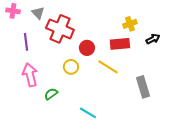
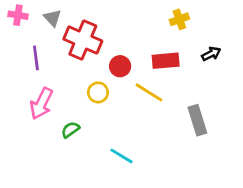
yellow cross: (130, 24) -> (179, 19), moved
pink arrow: (30, 75) -> (41, 103), turned -140

